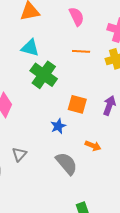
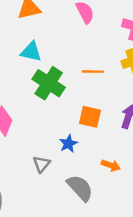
orange line: (81, 51) -> (93, 72), moved
gray triangle: (19, 154) -> (41, 164), moved

